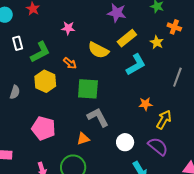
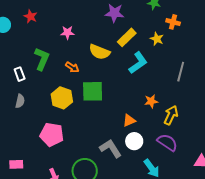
white rectangle: (18, 43) -> (20, 74), moved
green L-shape: (40, 52) -> (42, 59), turned -35
yellow hexagon: (45, 81) -> (62, 98), moved
gray L-shape: (98, 117) -> (111, 148), moved
orange triangle: (83, 139) -> (129, 120), moved

